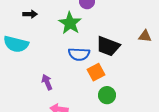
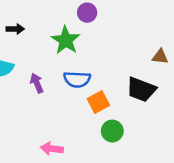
black trapezoid: (108, 46) -> (141, 89), moved
purple arrow: (47, 82) -> (37, 83), moved

